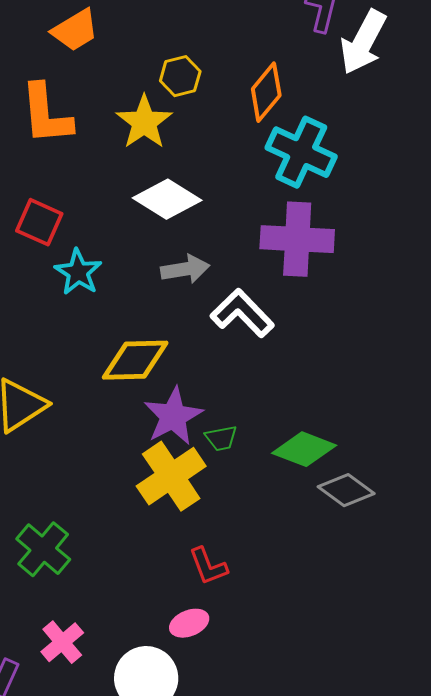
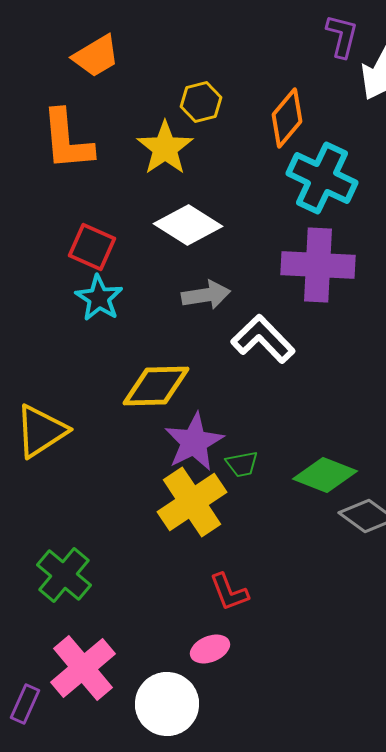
red square: (39, 222) -> (92, 247), moved
pink cross: (62, 642) -> (83, 668), size x1.5

